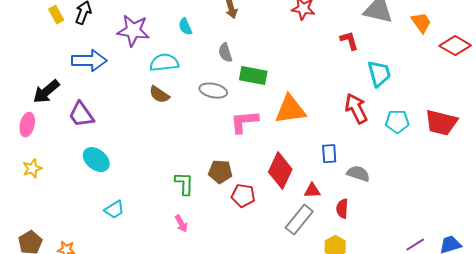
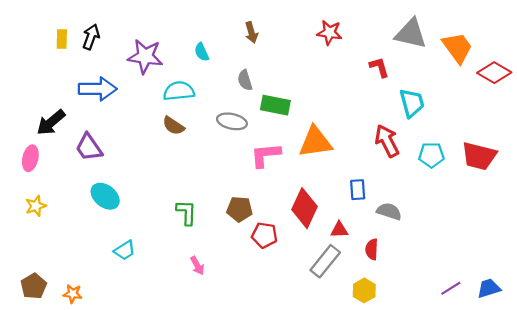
yellow rectangle: (56, 15) -> (62, 39), turned 30
orange trapezoid: (421, 23) -> (457, 48), size x1.4
green L-shape: (184, 184) -> (186, 212), moved

